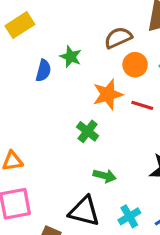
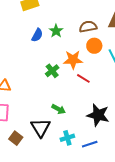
red line: (142, 105) -> (83, 78), moved
green cross: (88, 131) -> (52, 71), moved
black triangle: (84, 211) -> (41, 128), turned 30

